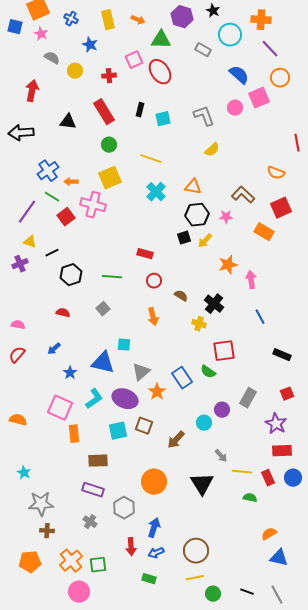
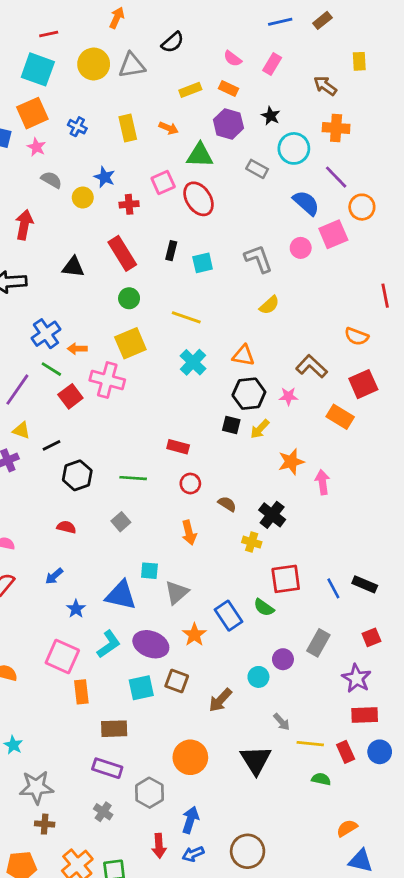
blue star: (90, 45) -> (105, 177), moved
purple line: (270, 49) -> (336, 177), moved
black square: (184, 238) -> (231, 425), turned 32
blue line: (260, 317) -> (333, 588), moved
gray triangle: (141, 372) -> (177, 592), moved

